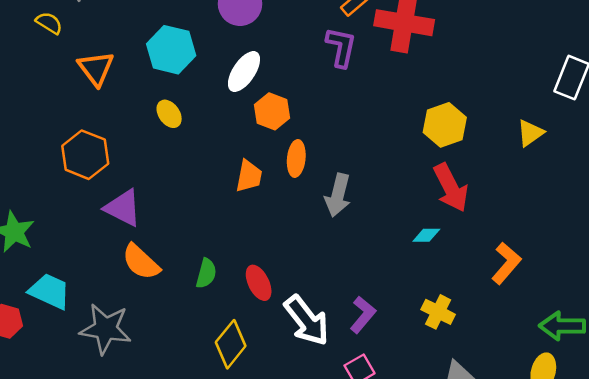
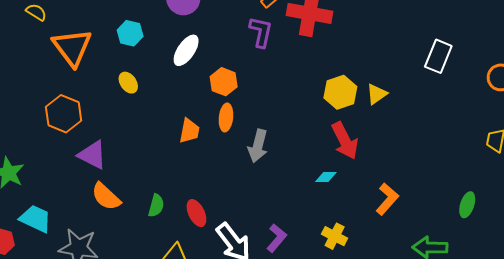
cyan hexagon: (171, 50) -> (130, 33), size x0.7
orange triangle: (96, 68) -> (72, 47), size x1.4
orange hexagon: (272, 111) -> (224, 82), moved
yellow triangle: (530, 133) -> (377, 94), moved

